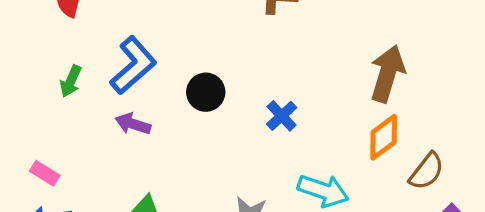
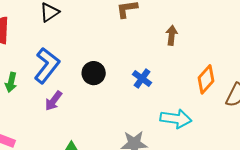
brown arrow: (387, 74) -> (172, 35), moved, size x0.6
purple arrow: (133, 124) -> (53, 101), turned -60

